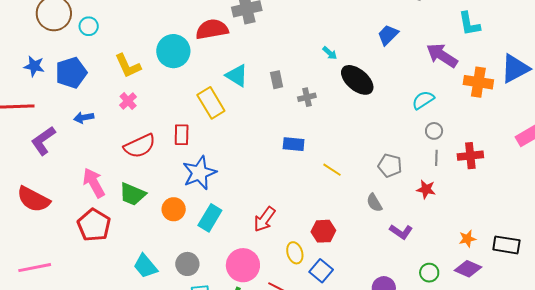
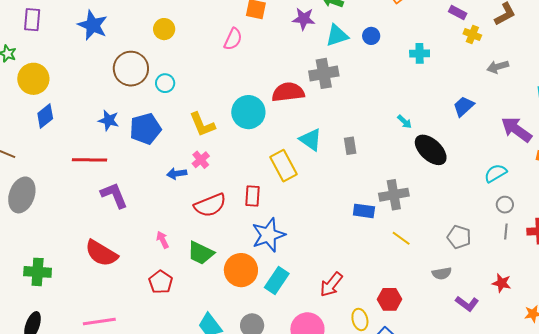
gray cross: (307, 97) -> (394, 195), moved, size x1.6
blue arrow: (84, 118) -> (177, 174), moved
purple L-shape: (43, 141) -> (114, 195), turned 100
pink arrow: (94, 183) -> (163, 240), size x0.6
red star: (426, 189) -> (502, 283), moved
gray semicircle: (374, 203) -> (442, 273), turned -72
orange circle: (174, 209) -> (241, 270), size x1.4
red pentagon: (94, 225) -> (161, 282), size x0.7

